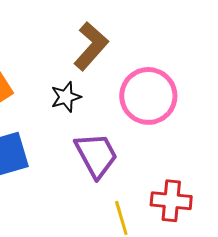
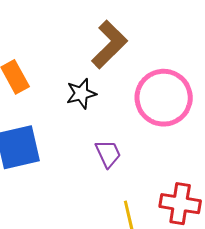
purple trapezoid: (96, 155) -> (108, 154), size x0.6

